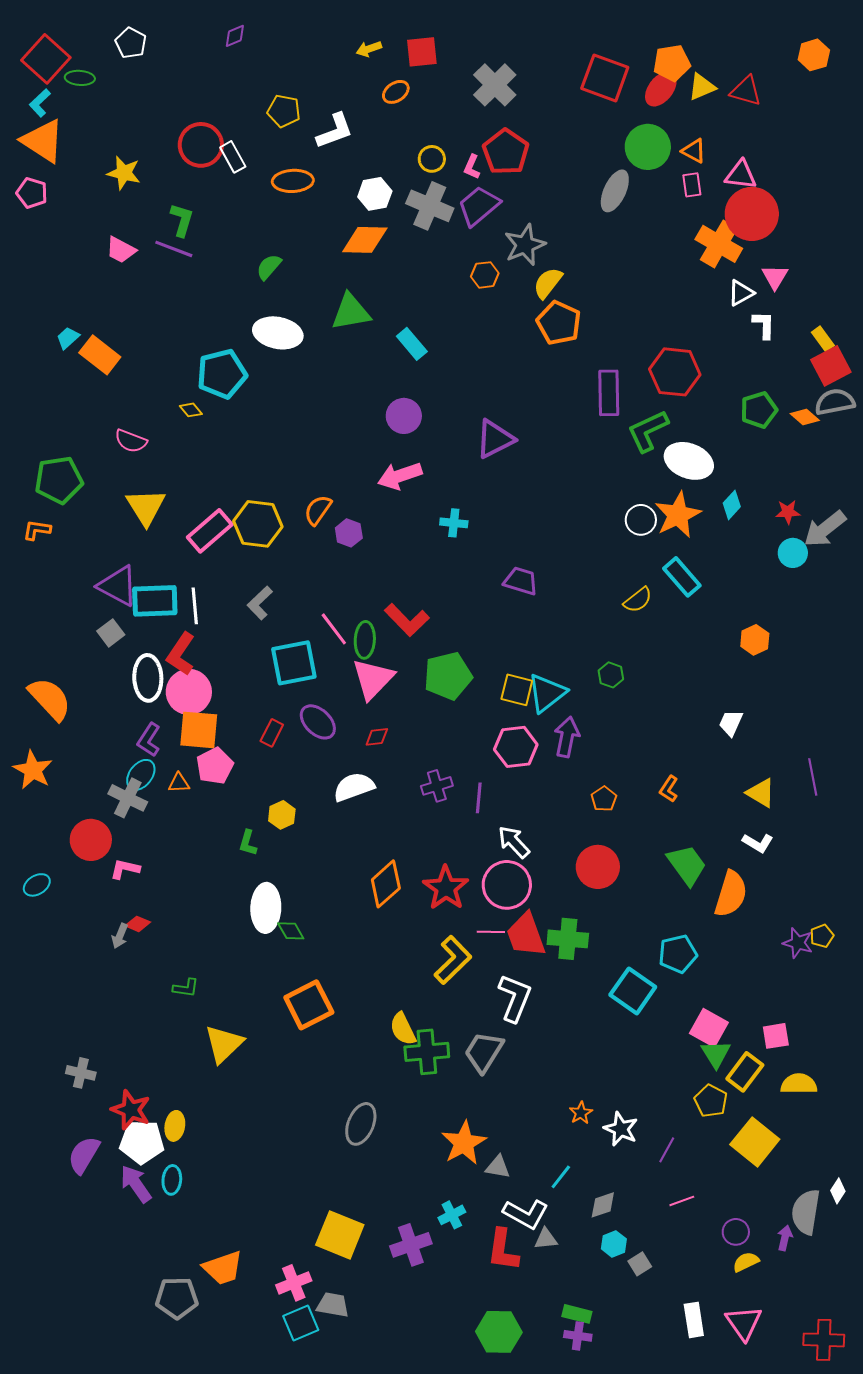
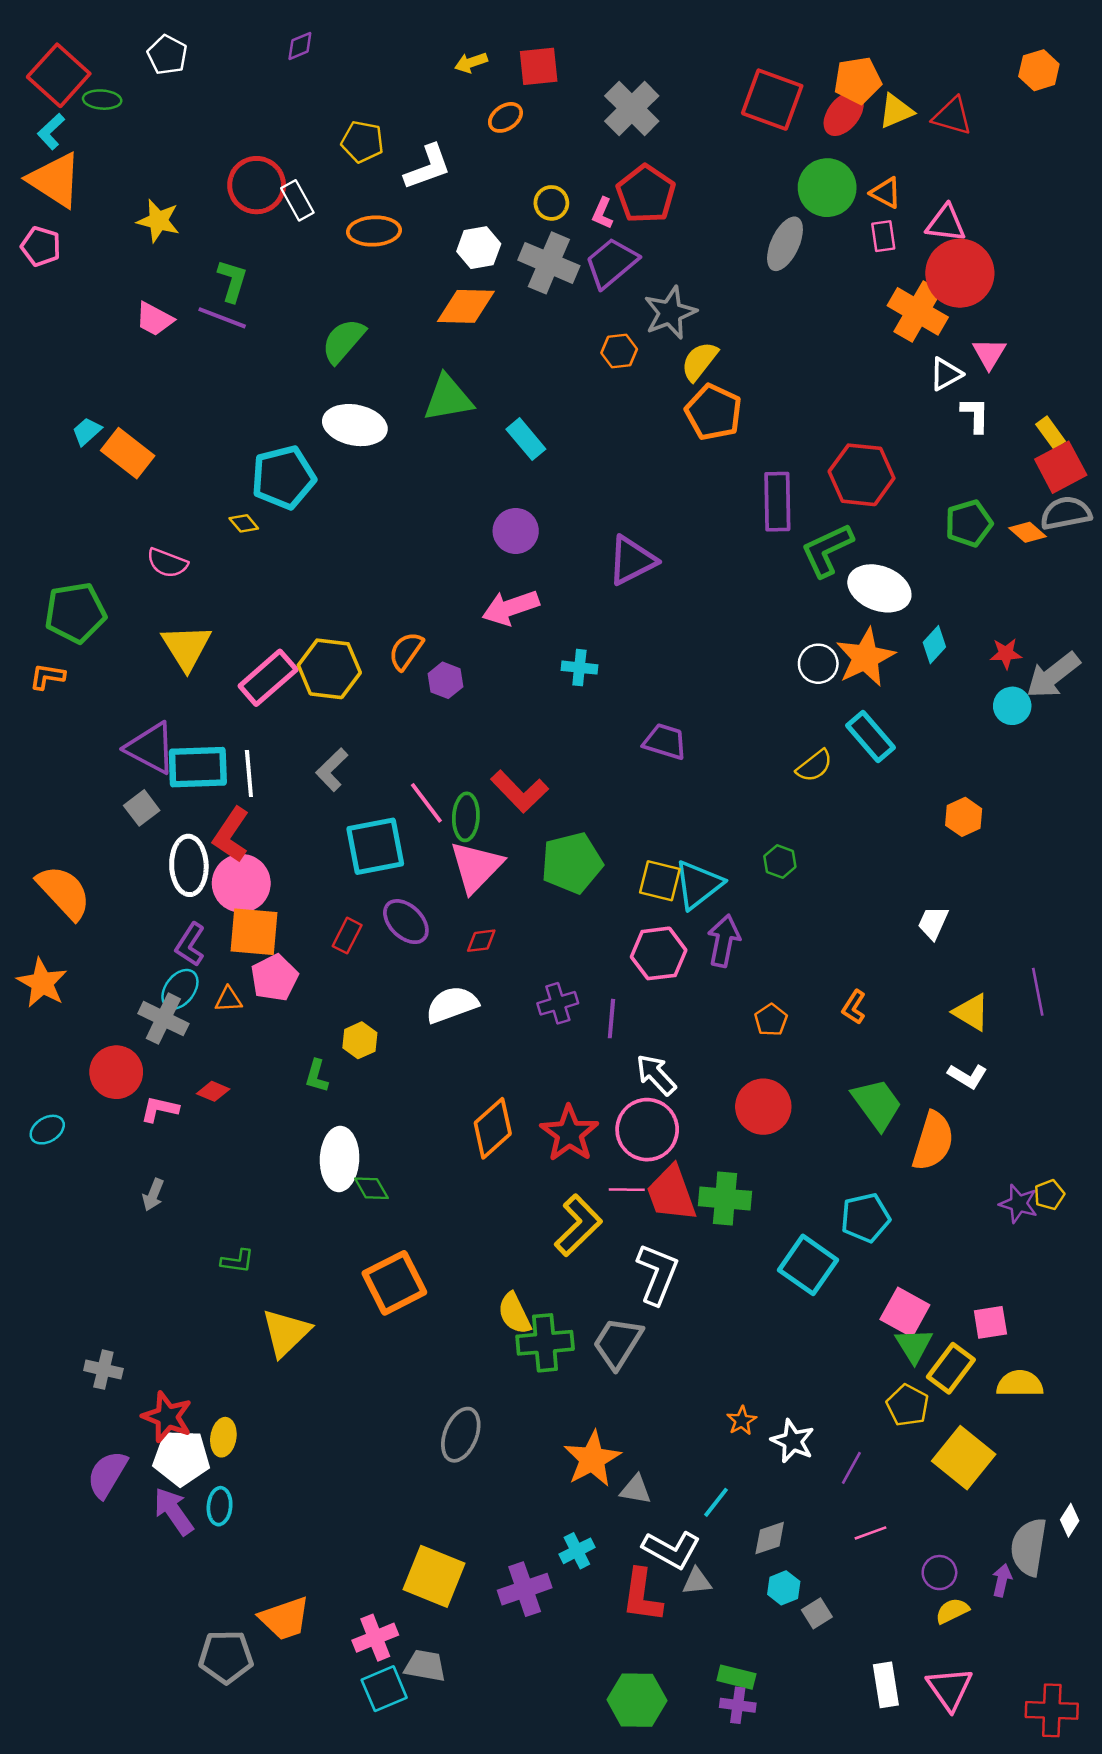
green semicircle: (269, 267) -> (343, 341), size x1.4
red diamond: (138, 924) -> (213, 1091), moved

